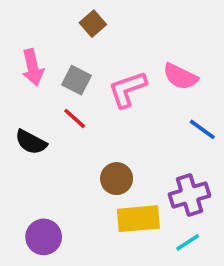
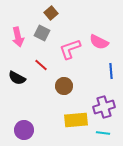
gray square: (76, 80) -> (42, 33), moved
blue line: (202, 129) -> (111, 71), turned 49
brown circle: (117, 179) -> (64, 86), moved
cyan line: (188, 242) -> (103, 133), turned 40

